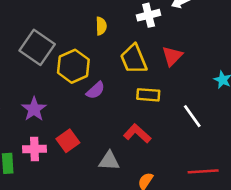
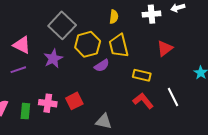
yellow trapezoid: (134, 59) -> (119, 46), moved
purple star: (34, 109) -> (53, 59), moved
red L-shape: (137, 134) -> (143, 101), moved

